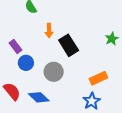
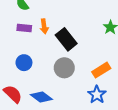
purple rectangle: (15, 46) -> (24, 28), moved, turned -40
gray circle: (54, 72) -> (64, 68), moved

